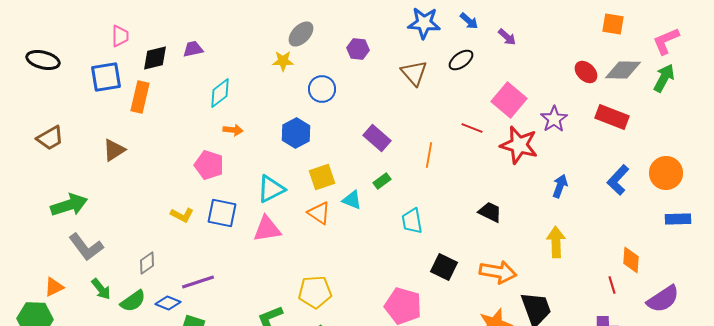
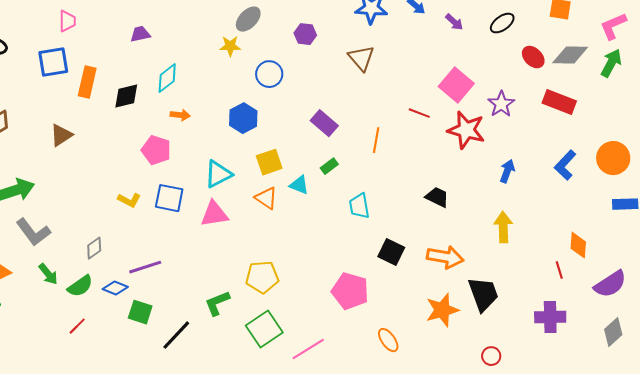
black diamond: (155, 58) -> (126, 96), moved
black ellipse: (461, 60) -> (502, 23), moved

